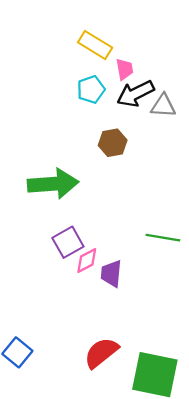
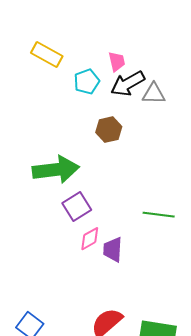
yellow rectangle: (95, 45) -> (47, 55), moved
purple square: (68, 242) -> (77, 207), moved

